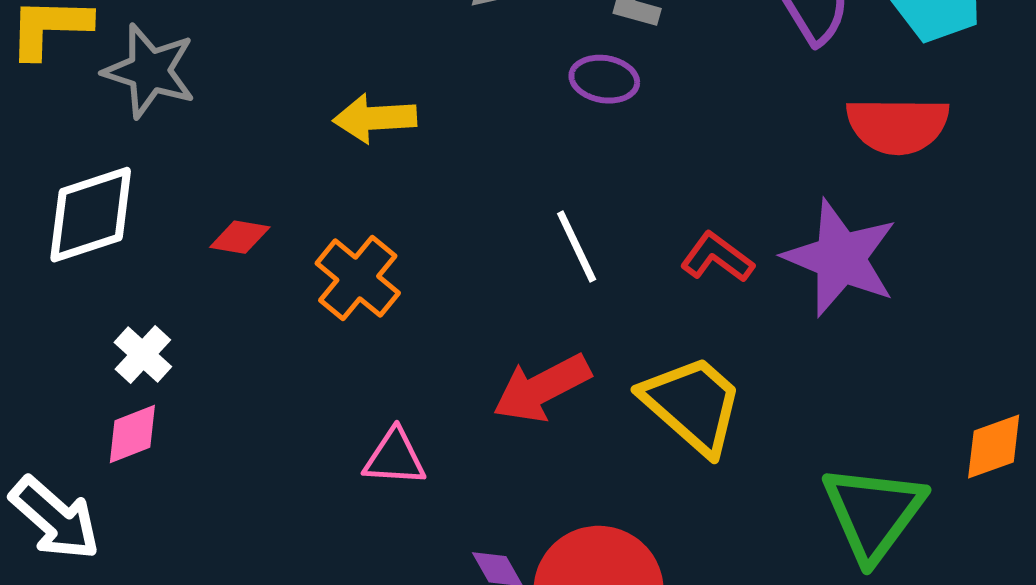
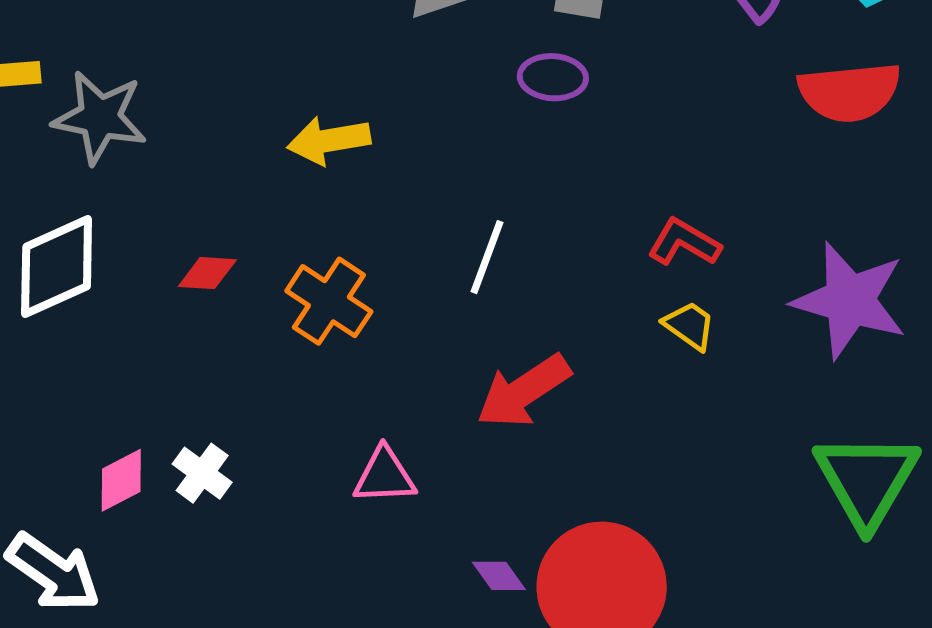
white line: (577, 247) -> (487, 257), moved, turned 52
purple star: (840, 258) -> (850, 300), moved
white cross: (143, 355) -> (202, 473), moved
yellow trapezoid: (693, 405) -> (690, 326), moved, size x0.5

